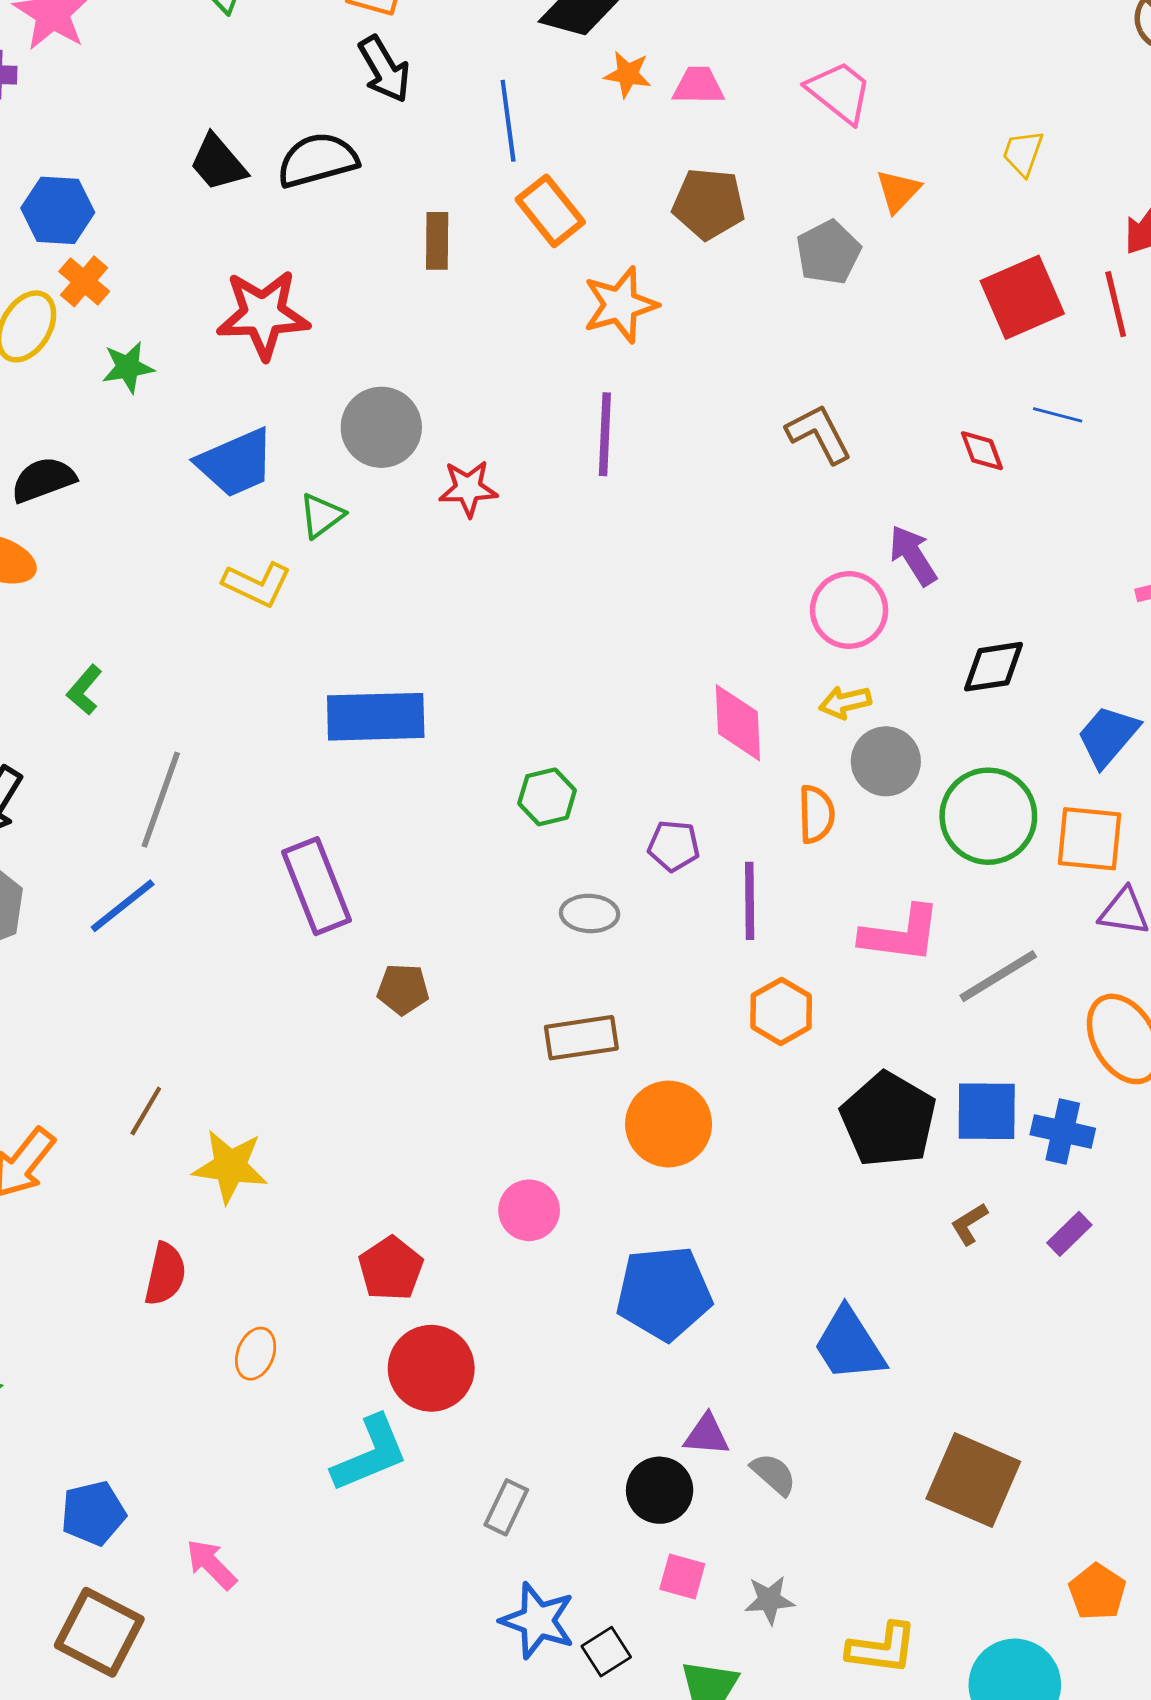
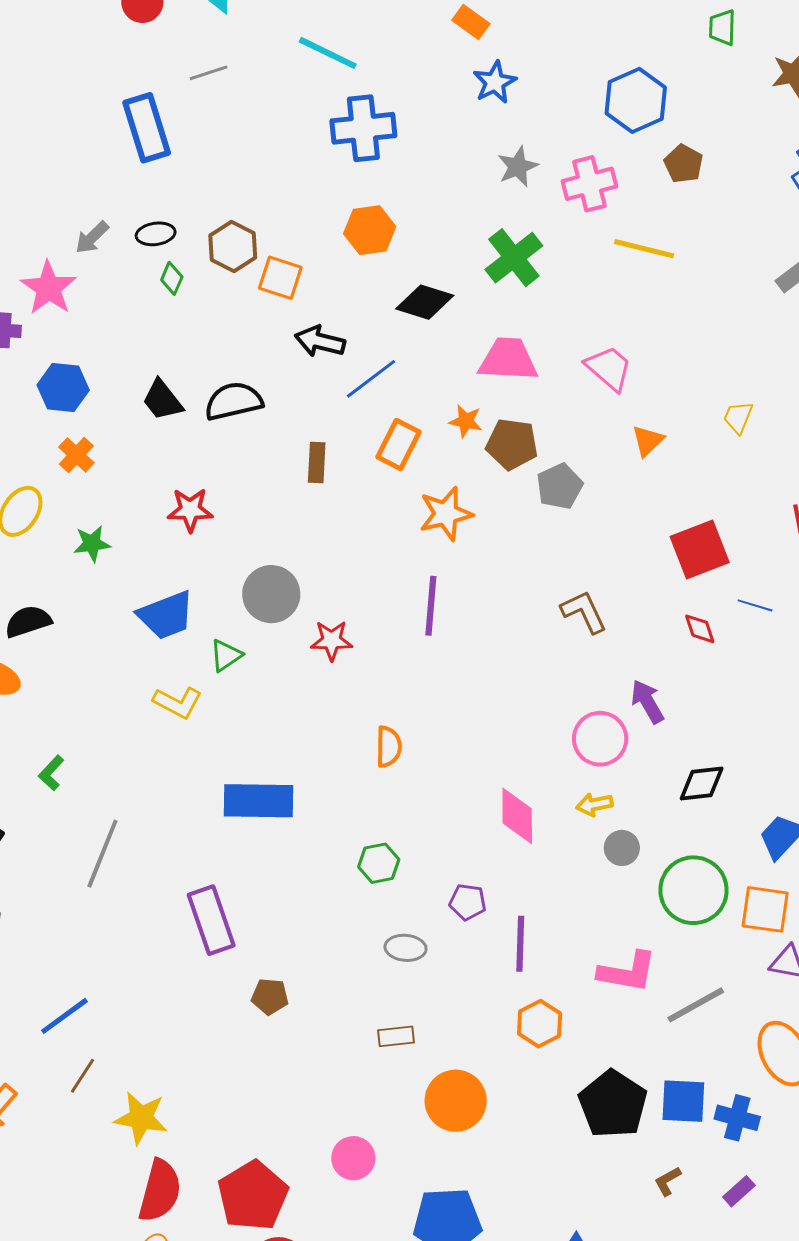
black arrow: (384, 69) -> (320, 341), moved, turned 132
orange star: (628, 74) -> (466, 421), moved
pink trapezoid: (698, 86) -> (508, 359), size x1.6
blue line: (508, 121) -> (371, 379), turned 58
blue hexagon: (58, 210) -> (63, 388), moved
orange rectangle: (550, 211) -> (398, 444), turned 63
gray pentagon: (828, 252) -> (560, 486), moved
orange cross: (84, 281) -> (76, 455), moved
red square: (1022, 297) -> (700, 550), moved
red star: (263, 314) -> (190, 510), size x0.7
gray circle: (886, 761) -> (622, 848), size x0.7
orange semicircle: (816, 814) -> (389, 747), moved
blue line: (123, 906) -> (64, 1016), moved
brown rectangle: (581, 1038) -> (396, 1036), size x0.7
red pentagon: (391, 1269) -> (253, 1196), size x1.5
red semicircle: (165, 1274) -> (160, 1191), moved, size x1.4

